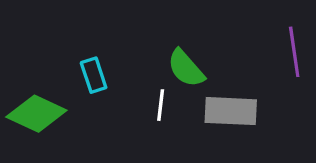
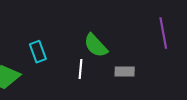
gray rectangle: (231, 111) -> (125, 71), size x0.6

